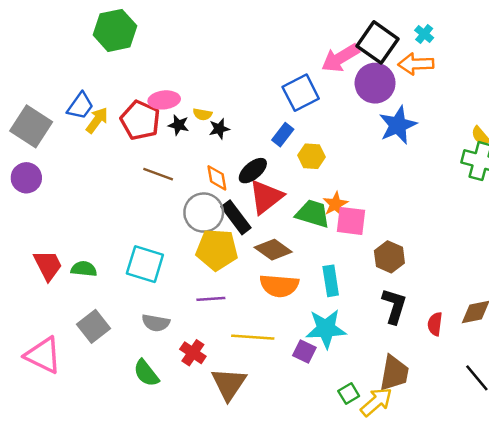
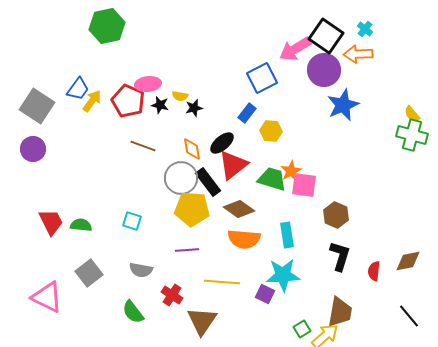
cyan square: (145, 264) -> (132, 221), size x0.6

